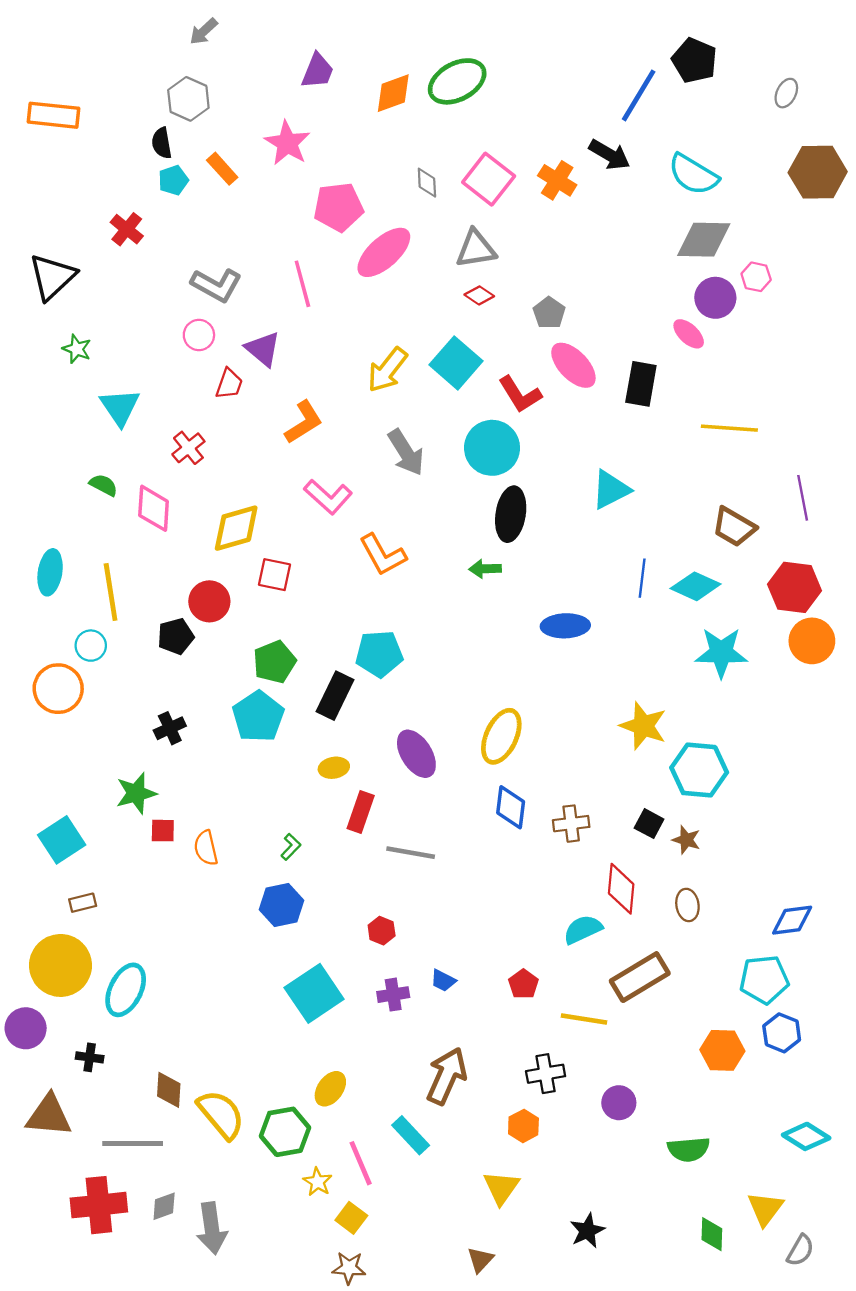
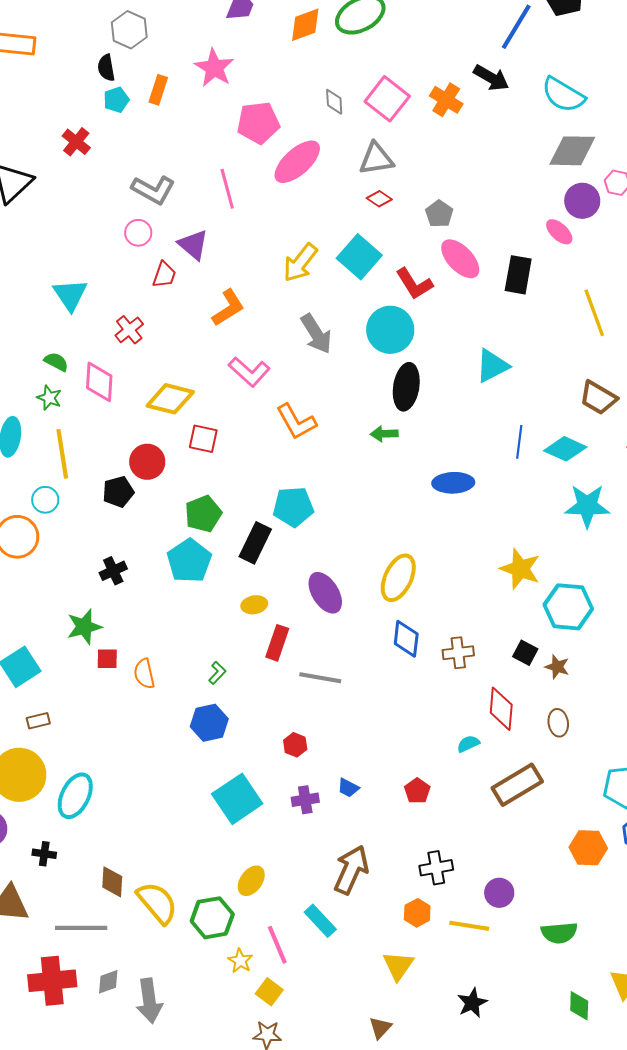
orange rectangle: (222, 169) -> (158, 90), turned 60
green star: (77, 349) -> (49, 398), moved
yellow line: (729, 428) -> (594, 313), turned 66
yellow diamond: (236, 528) -> (170, 399), turned 30
cyan semicircle: (583, 929) -> (468, 744), size x0.7
yellow line: (584, 1019) -> (469, 926), moved

